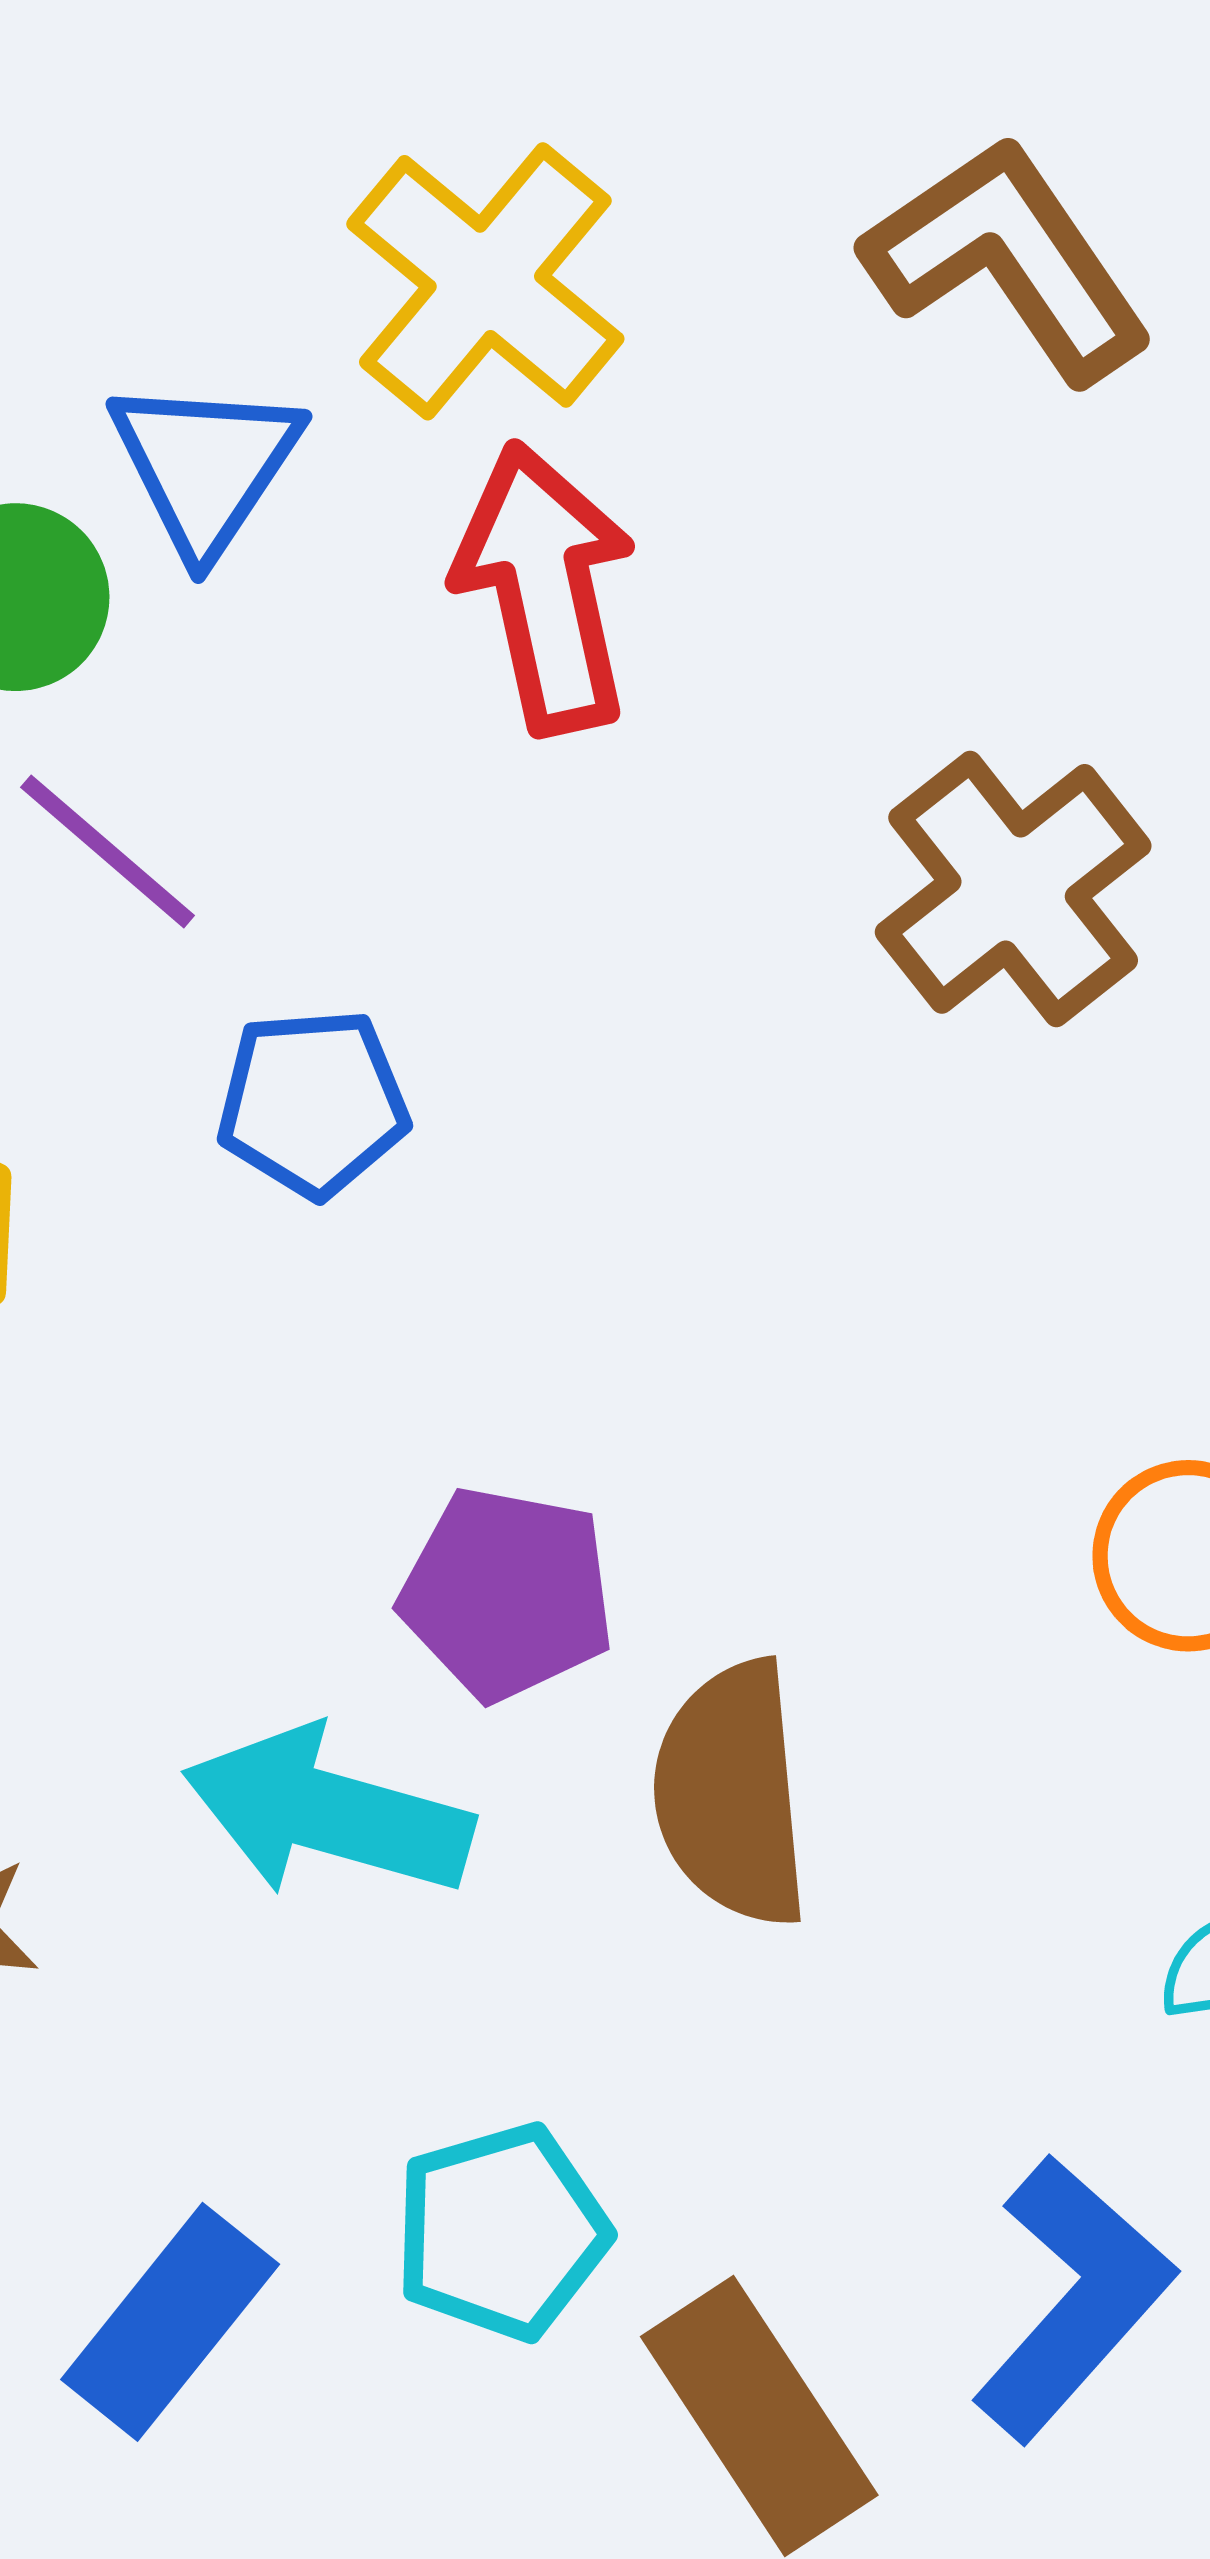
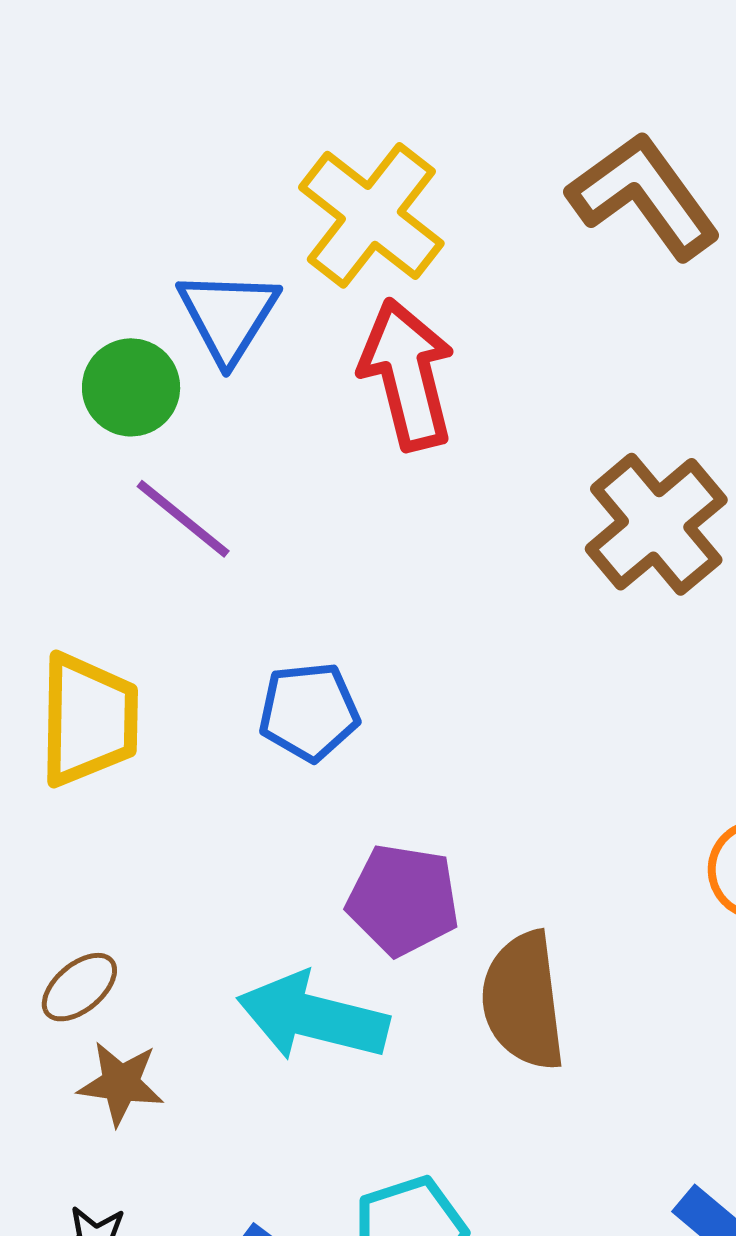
blue pentagon: (313, 1103) -> (309, 712), moved

